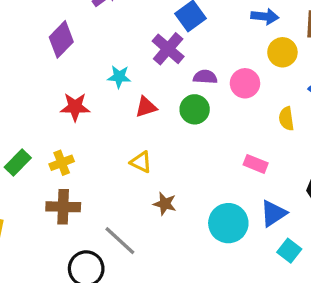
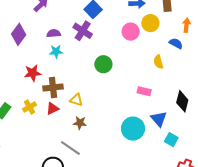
purple semicircle: (205, 77) -> (54, 33), moved
pink circle: (245, 83) -> (131, 32), moved
red triangle: (146, 107) -> (52, 108), moved
brown star: (165, 204) -> (80, 123), moved
brown cross: (63, 207) -> (53, 87), moved
blue triangle: (273, 213) -> (159, 119), turned -30

